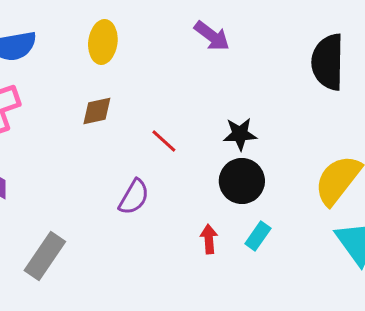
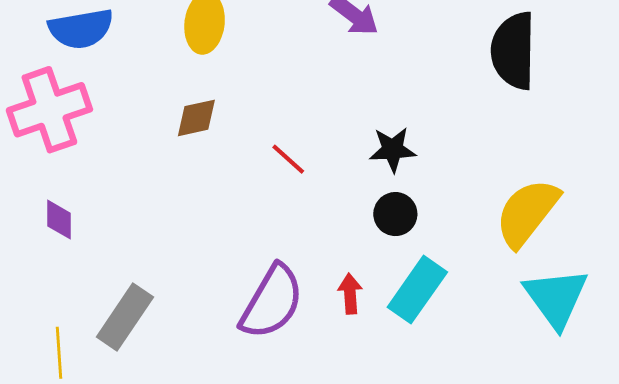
black circle: (242, 181) -> (395, 214), size x0.7
purple semicircle: (134, 197) -> (272, 302), moved, size x1.5
cyan rectangle: (258, 236) -> (417, 290), size x1.6

